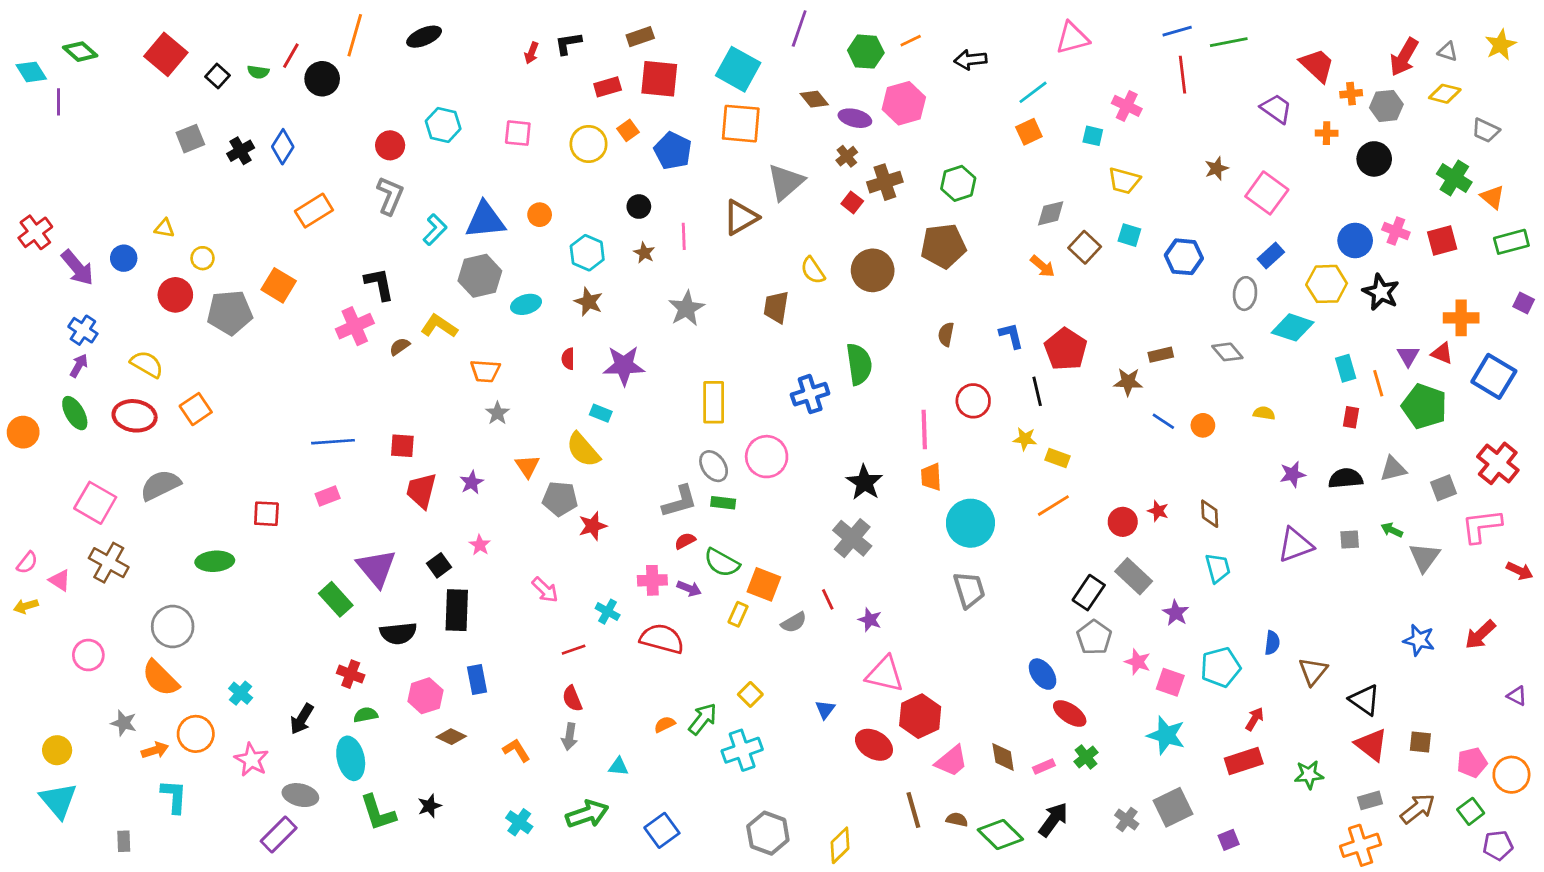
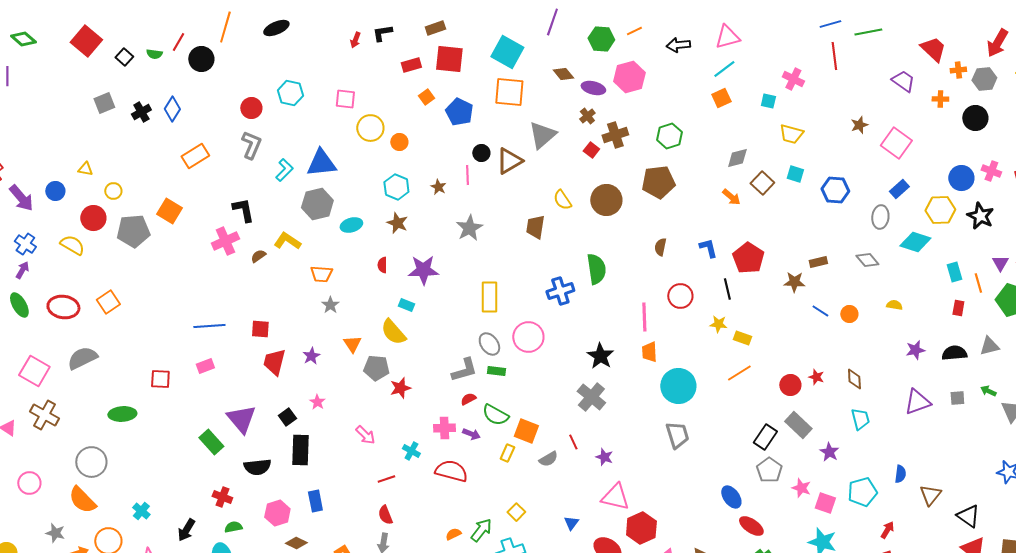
pink triangle: (1072, 38) -> (727, 37), moved
yellow circle: (589, 144) -> (370, 128), moved
black circle: (639, 207) -> (481, 153), moved
orange circle: (540, 215) -> (399, 142), moved
yellow semicircle: (147, 364) -> (72, 245), moved

